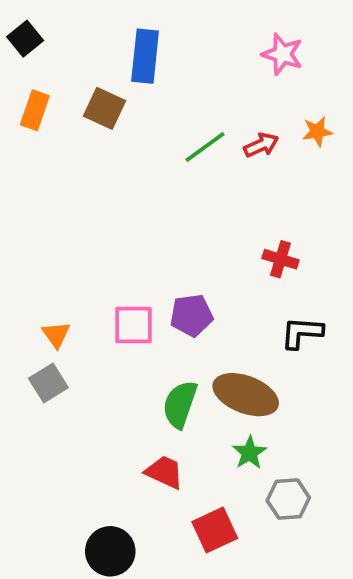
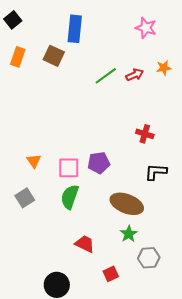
orange triangle: (56, 335) -> (34, 161), moved
green semicircle: (180, 404) -> (70, 197), moved
red square: (215, 530) -> (111, 274), size x0.7

